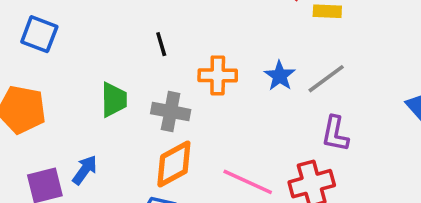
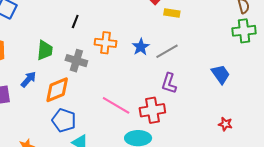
black line: (161, 44) -> (75, 22), turned 32
orange diamond: (174, 164) -> (57, 90), moved
blue arrow: (85, 170) -> (28, 79), moved

